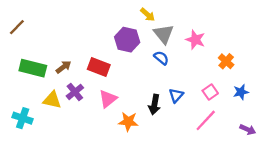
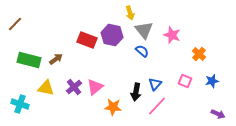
yellow arrow: (148, 15) -> (130, 13), turned 32
red rectangle: (99, 67) -> (87, 40), moved
purple cross: (75, 92) -> (74, 87), moved
pink square: (210, 92) -> (185, 81), turned -32
pink line: (206, 120) -> (157, 106), moved

